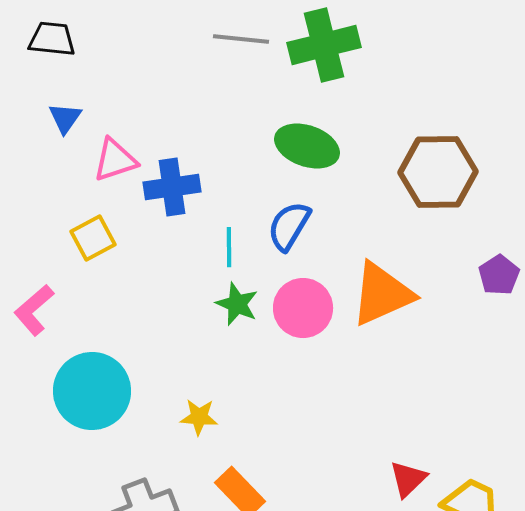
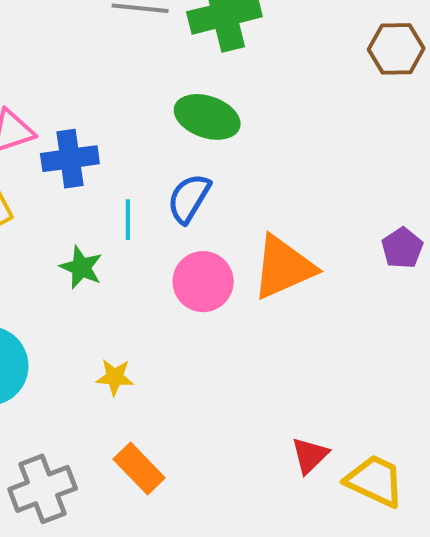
brown hexagon: (438, 172) -> (396, 49), moved, size x0.7
green star: (237, 304) -> (81, 267), moved
yellow star: (199, 417) -> (115, 377), moved

